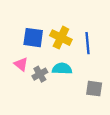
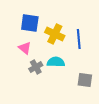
blue square: (33, 38) -> (30, 23), moved
pink triangle: (21, 64) -> (25, 48), moved

